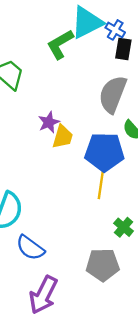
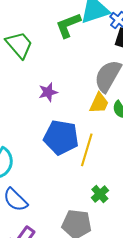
yellow trapezoid: (63, 137) -> (99, 103), moved
blue pentagon: (104, 152) -> (61, 137), moved

